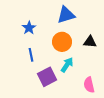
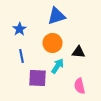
black triangle: (90, 42) -> (78, 52), moved
purple square: (47, 77) -> (38, 78), turned 30

